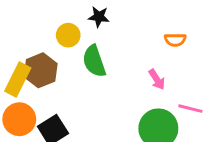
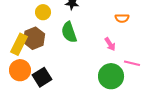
yellow circle: (68, 35) -> (43, 12), moved

